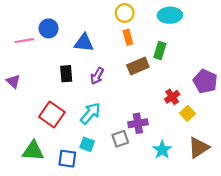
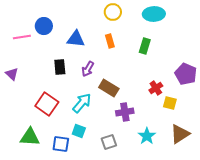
orange rectangle: (128, 37) -> (110, 41), moved
brown rectangle: (138, 66) -> (109, 88), moved, turned 54
yellow square: (188, 113) -> (170, 103), turned -32
gray square: (120, 139) -> (109, 142), moved

